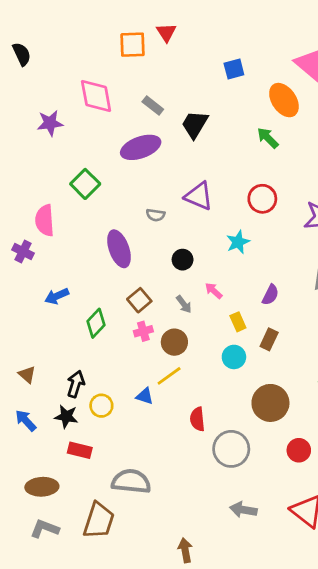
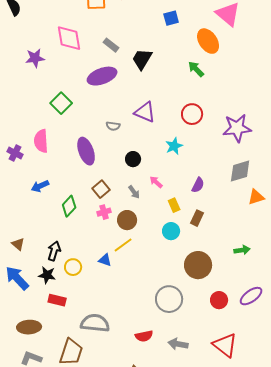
pink semicircle: (45, 220) -> (41, 141), moved
red semicircle: (197, 419) -> (144, 336), moved, turned -96
blue arrow: (26, 421) -> (17, 278), size x1.5

